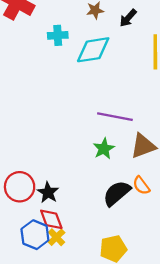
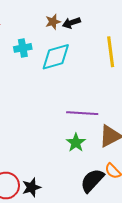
black arrow: (128, 18) -> (71, 23), moved, turned 36
black star: (48, 192) -> (31, 187), turned 30

